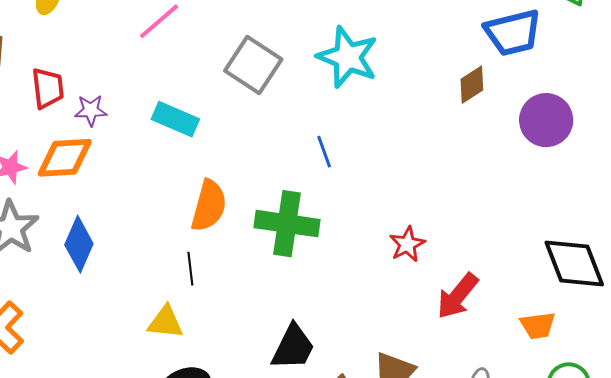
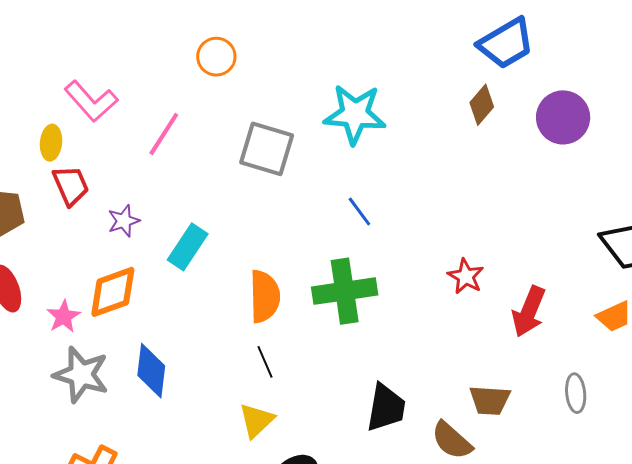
red trapezoid: (48, 88) -> (71, 185), moved
purple star: (91, 110) -> (124, 221), moved
cyan rectangle: (175, 119) -> (188, 247), moved, turned -63
yellow triangle: (165, 322) -> (257, 420), turned -33

